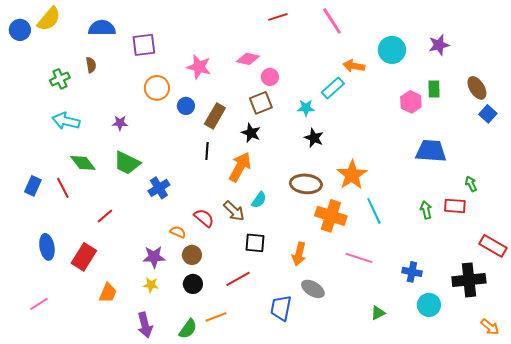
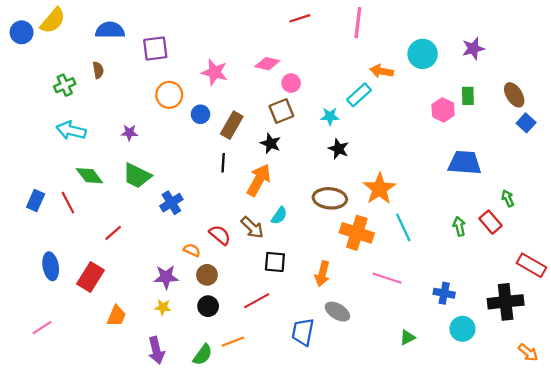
pink line: (332, 21) -> (358, 23), turned 40
red rectangle: (455, 206) -> (490, 222), turned 45

